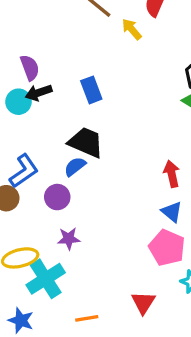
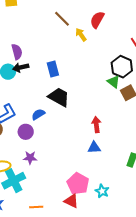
black trapezoid: (86, 142) -> (59, 97), moved
blue triangle: (172, 212) -> (94, 148), turned -48
pink pentagon: (167, 248) -> (78, 184), moved
red triangle: (143, 303) -> (71, 201), turned -42

